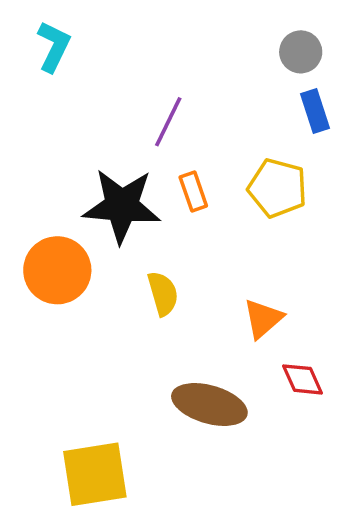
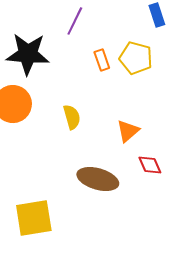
orange rectangle: (193, 192) -> (102, 60), moved
black star: (122, 206) -> (28, 54), moved

